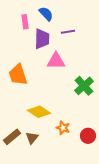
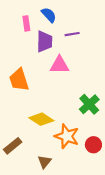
green cross: (84, 86) -> (89, 104), moved
orange star: (63, 128) -> (67, 136), size x1.6
brown triangle: (32, 138) -> (45, 162), moved

